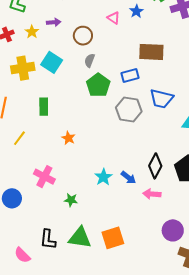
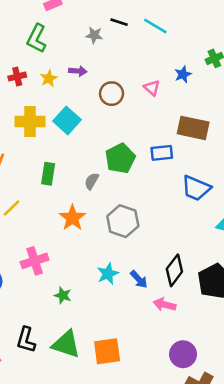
pink triangle: (114, 18) -> (152, 88), moved
gray semicircle: (90, 60) -> (92, 181), moved
gray hexagon: (129, 109) -> (123, 221), moved
orange star: (68, 138) -> (72, 218), size x1.5
pink cross: (44, 177) -> (35, 261), turned 35

